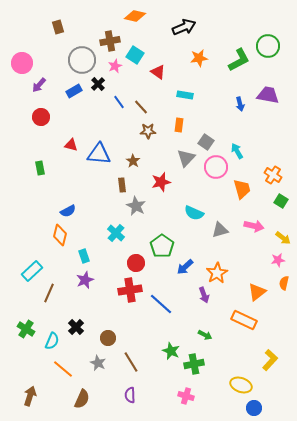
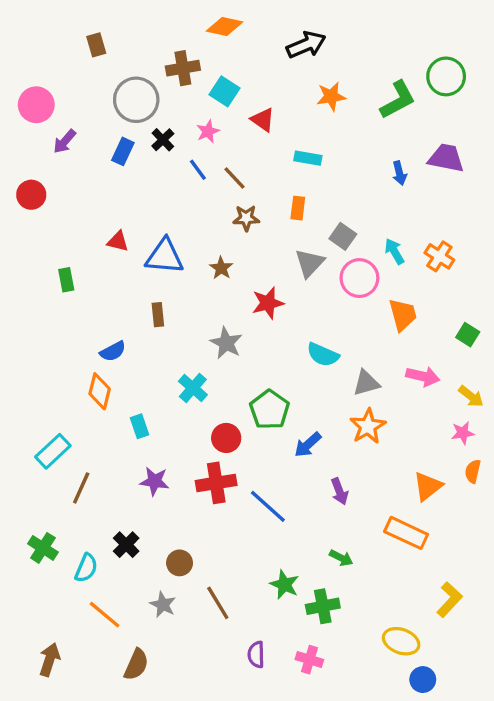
pink star: (115, 66) -> (208, 131), moved
blue rectangle: (74, 91) -> (123, 151), turned -35
red circle: (41, 117) -> (31, 195), moved
orange cross: (273, 175) -> (439, 256), moved
brown rectangle: (122, 185) -> (158, 315), moved
orange star: (217, 273) -> (368, 426), moved
purple star: (85, 280) -> (155, 481), moved, turned 30
purple semicircle: (130, 395) -> (256, 655), moved

